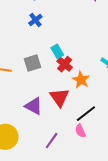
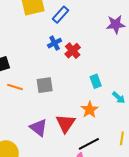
cyan rectangle: (57, 51) -> (96, 81), moved
red cross: (65, 64) -> (73, 51), moved

